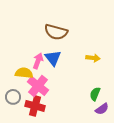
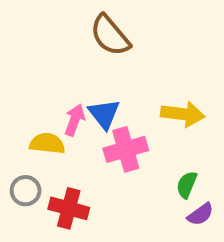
brown semicircle: (56, 32) -> (110, 35), moved, turned 35
yellow arrow: (93, 58) -> (183, 114), size x1.5
pink cross: (38, 86) -> (126, 149), moved, turned 35

